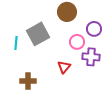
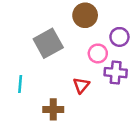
cyan line: (16, 43) -> (20, 84), moved
brown cross: (28, 81) -> (53, 109), moved

